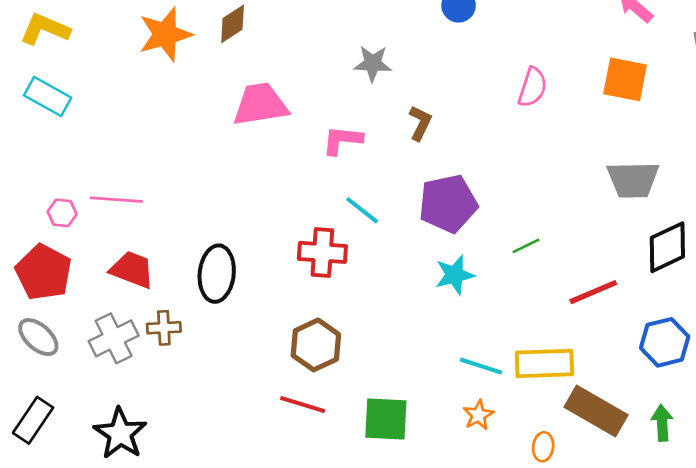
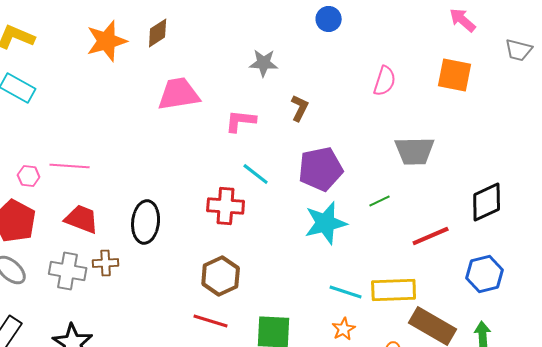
gray trapezoid: (633, 180) -> (415, 151), moved
cyan star: (455, 275) -> (326, 223), size x1.4
gray cross: (114, 338) -> (68, 271), turned 36

